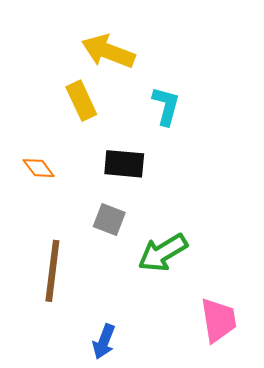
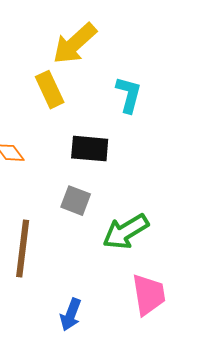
yellow arrow: (108, 51) -> (75, 44), turned -63
pink trapezoid: (218, 320) -> (149, 295), moved

